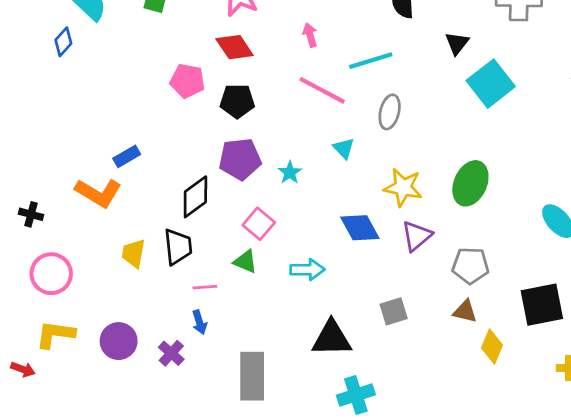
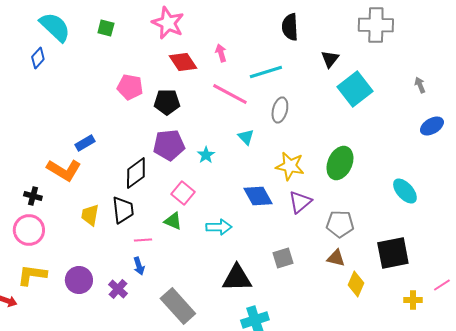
red diamond: (235, 47) -> (183, 62), moved
black cross: (31, 214) -> (33, 196), moved
gray rectangle: (252, 376) -> (178, 306), turned -42

